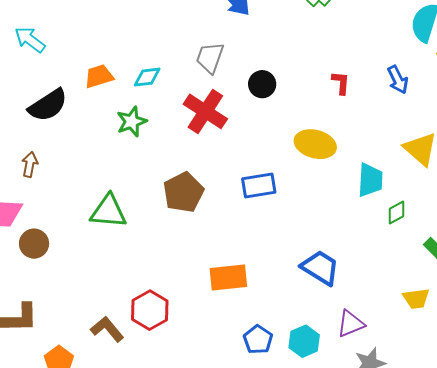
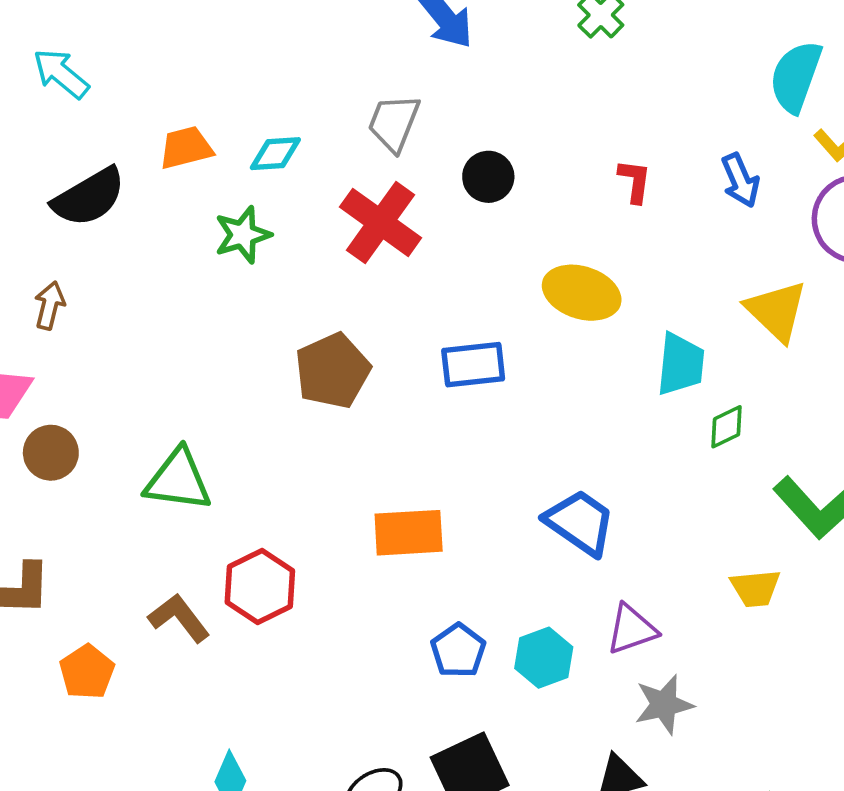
green triangle: (108, 211) -> (178, 480), moved

